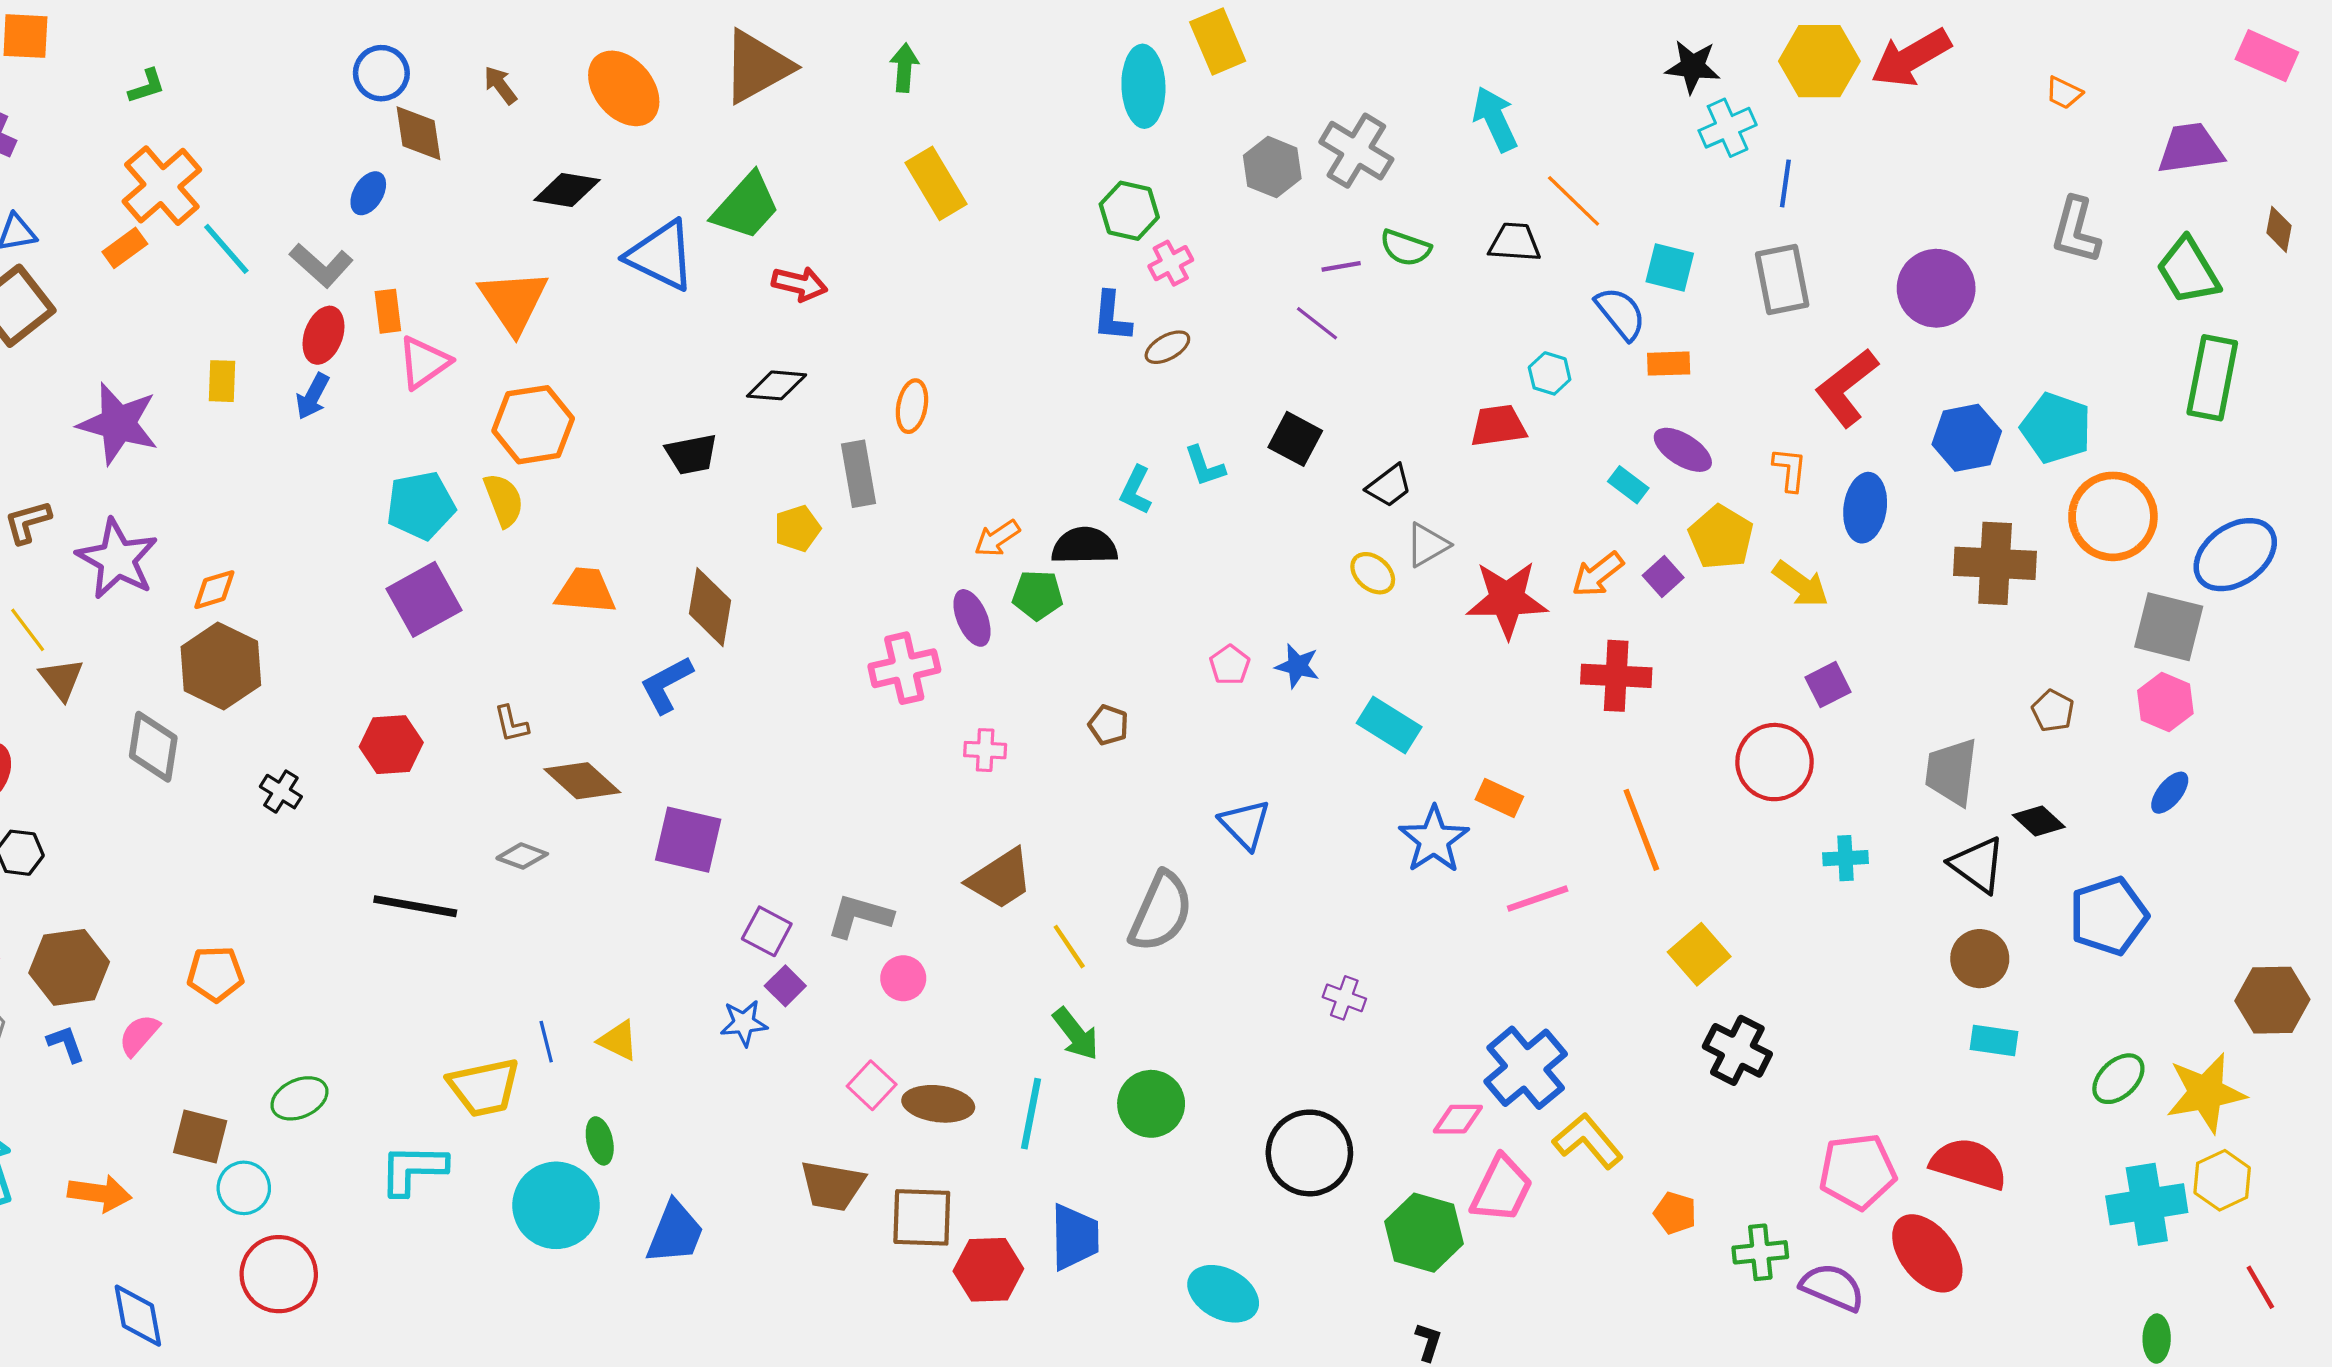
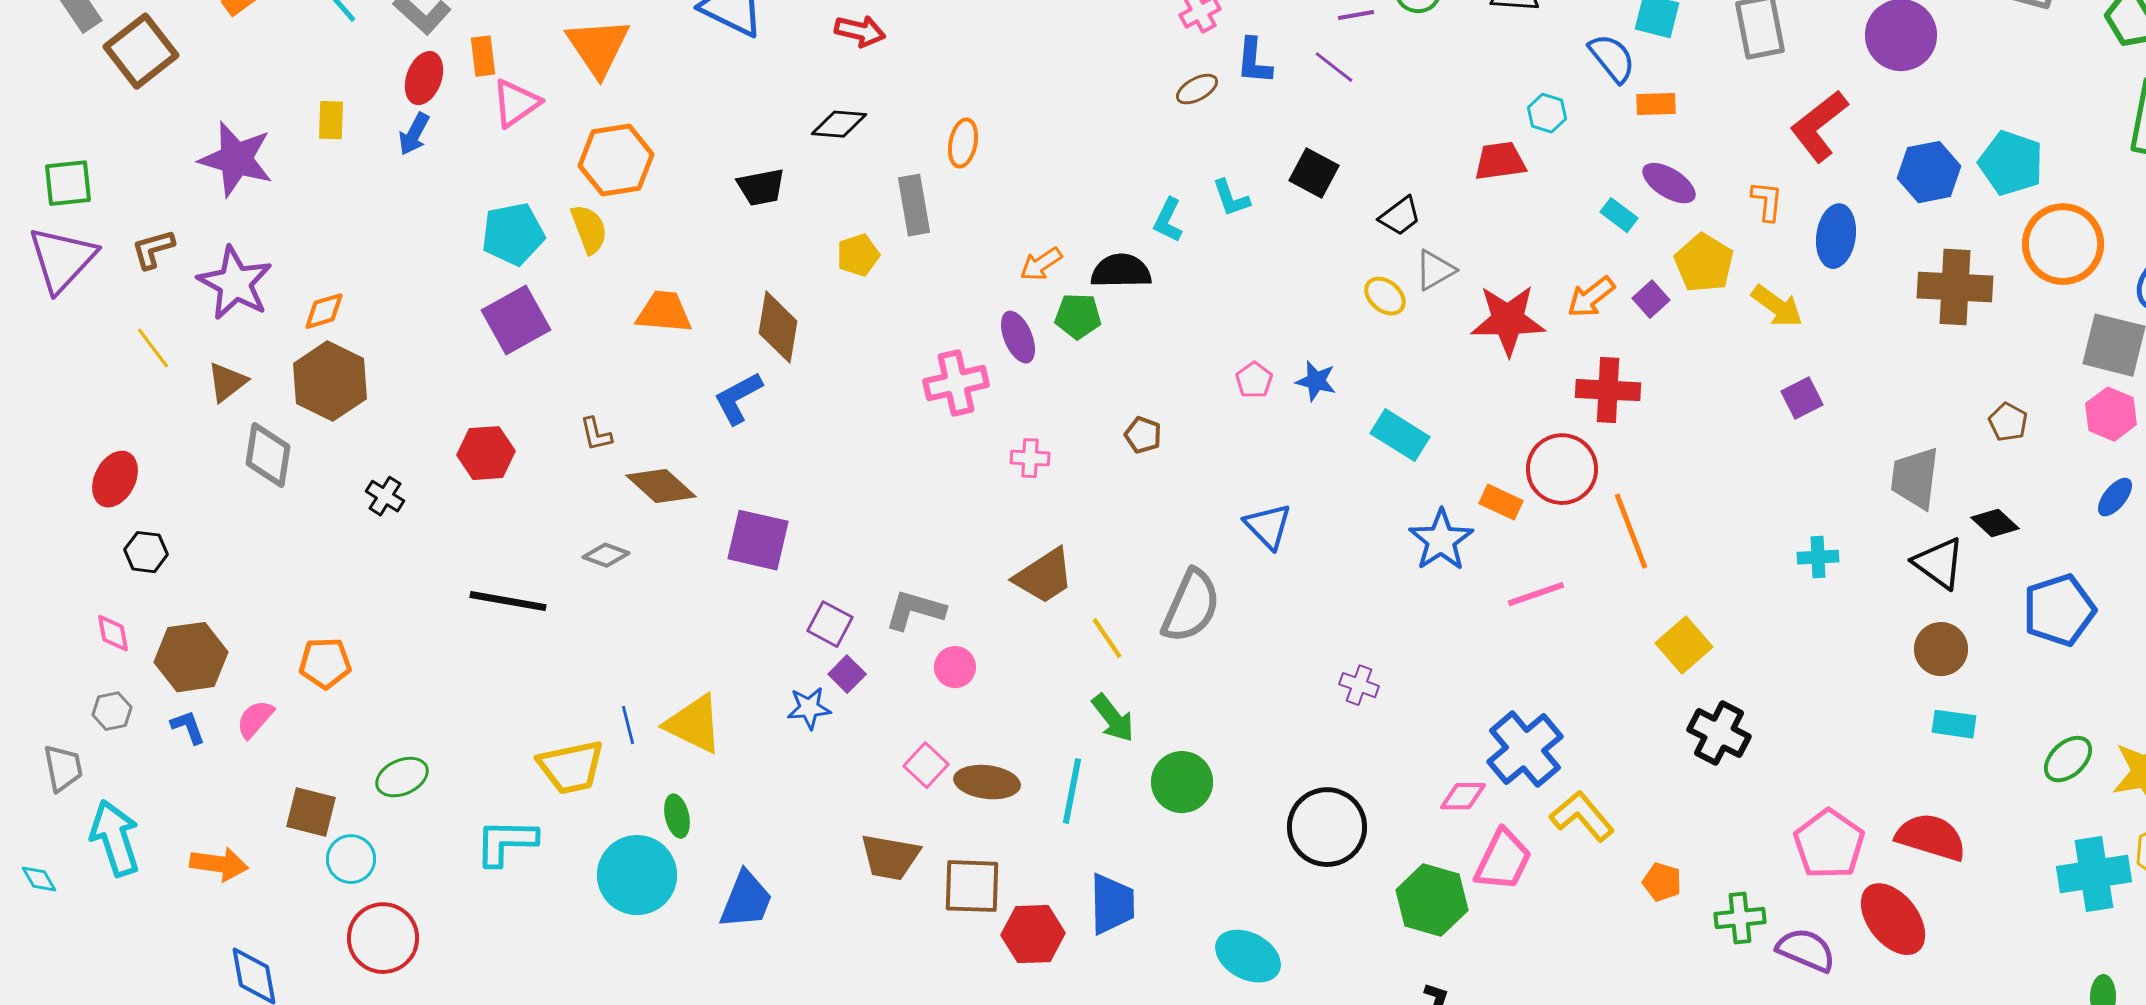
blue L-shape: (1112, 317) -> (1254, 61), moved
brown triangle: (61, 679) -> (227, 382), moved, turned 30
red circle: (1775, 762) -> (1562, 469), moved
yellow triangle: (618, 1040) -> (694, 724), size x1.6
pink pentagon: (1857, 1172) -> (1829, 844), turned -30

